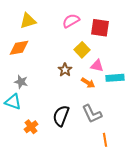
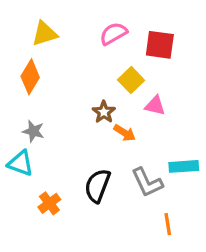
orange diamond: (19, 48) -> (30, 77), turned -50
cyan rectangle: (115, 78) -> (184, 166), moved
orange arrow: (88, 83) -> (125, 133), moved

